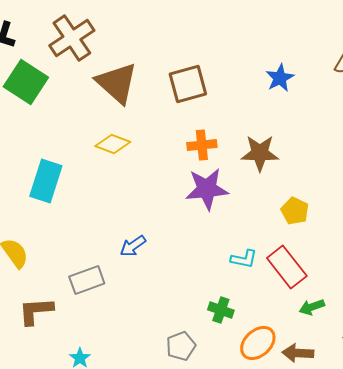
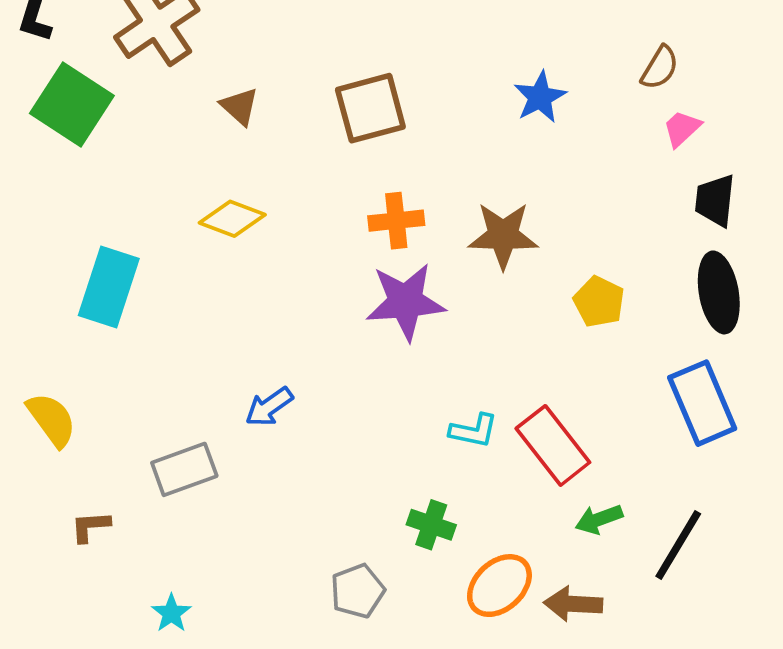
brown triangle: (117, 83) -> (240, 106), size x0.5
yellow pentagon: (295, 211) -> (599, 302), moved
brown L-shape: (36, 311) -> (90, 527), size x0.6

